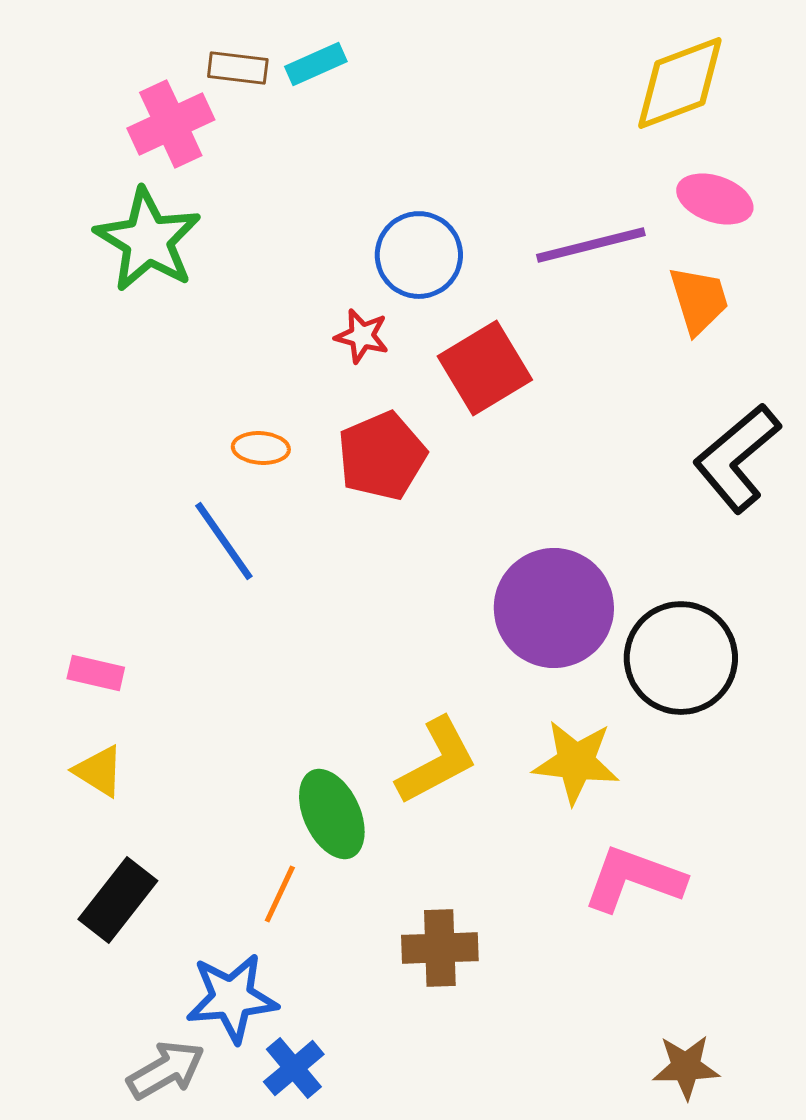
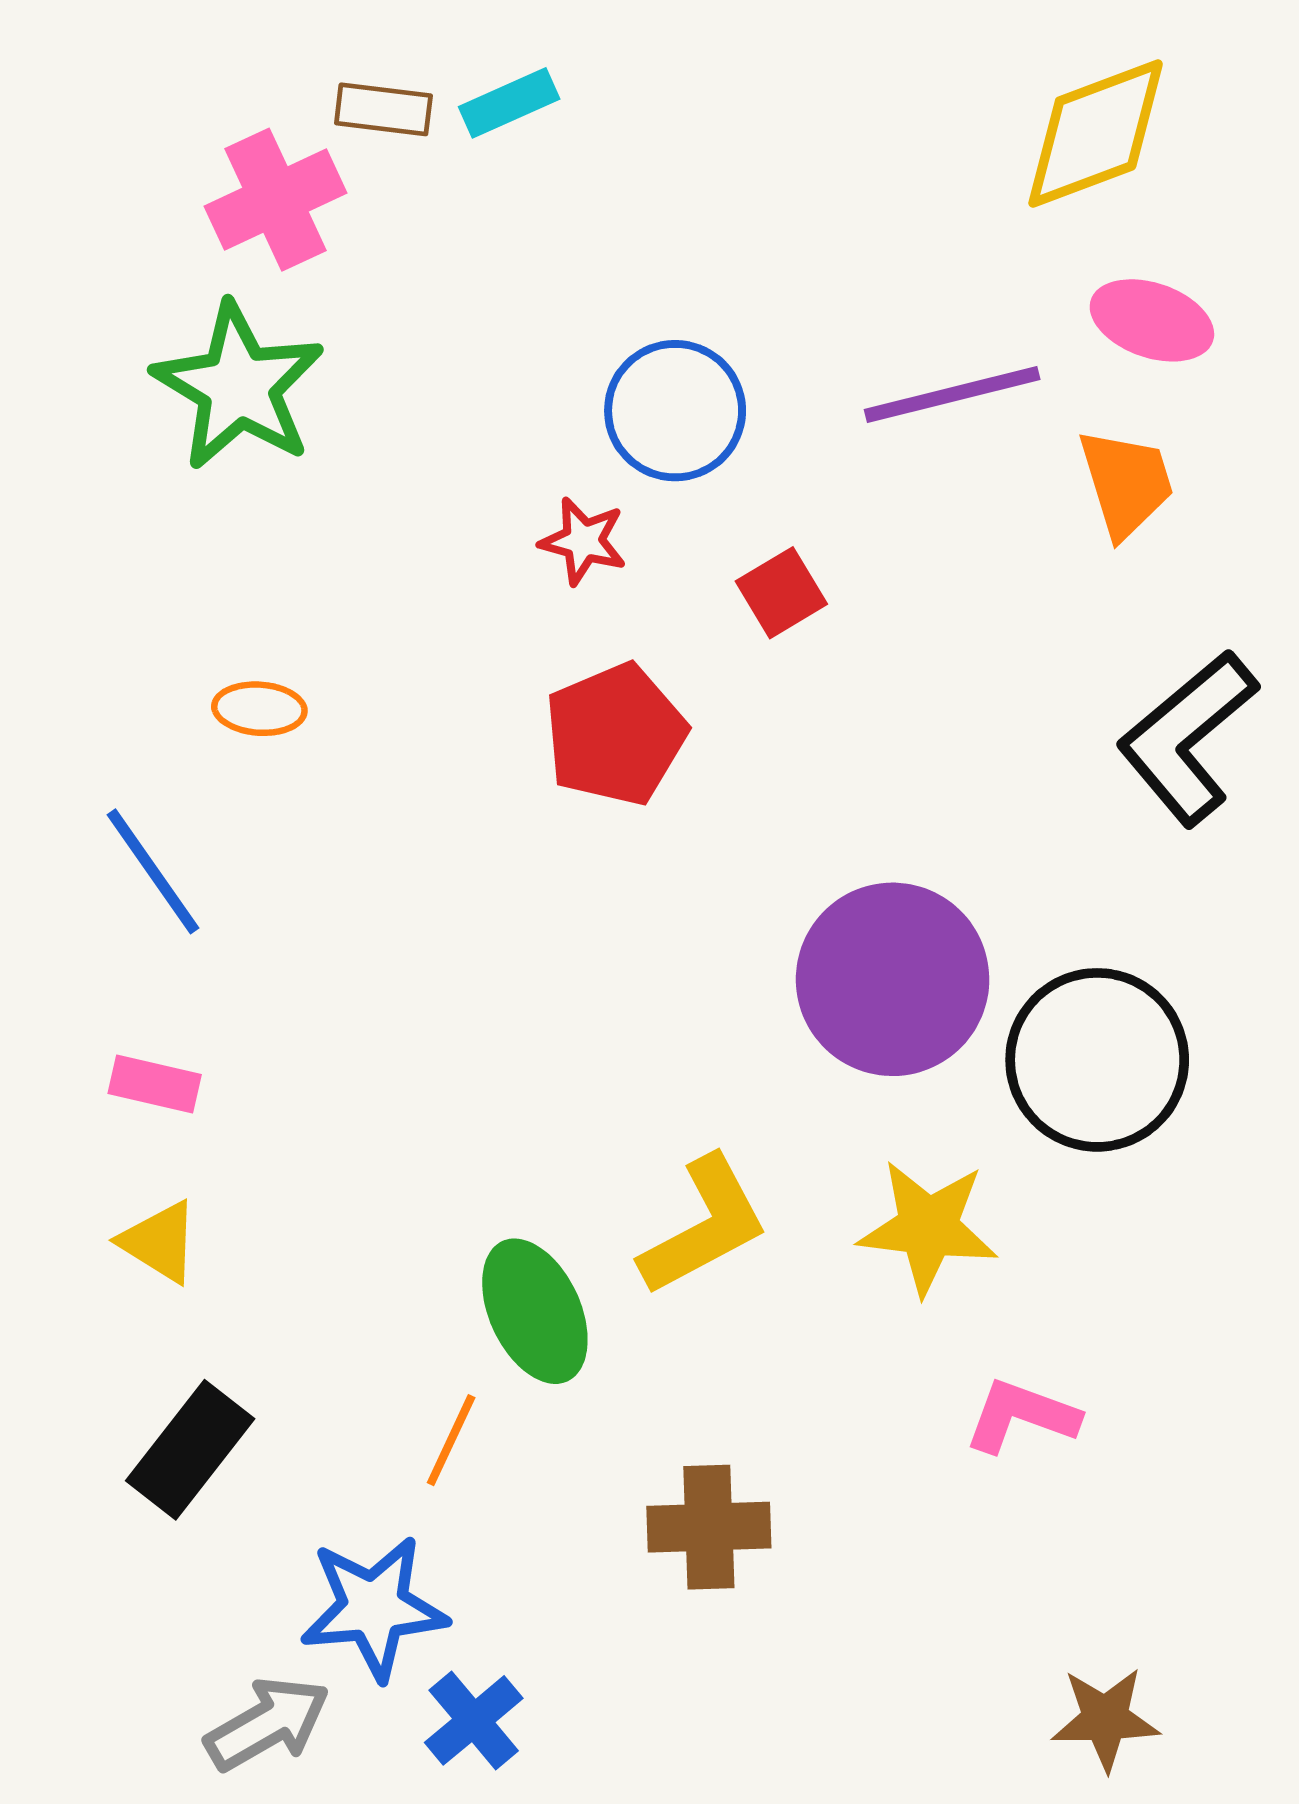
red square: (485, 368) -> (781, 593), size x0.6
orange ellipse: (261, 448) -> (259, 709), moved
blue line: (224, 541) -> (153, 871), moved
pink L-shape: (634, 879) -> (1021, 1416), size x0.7

